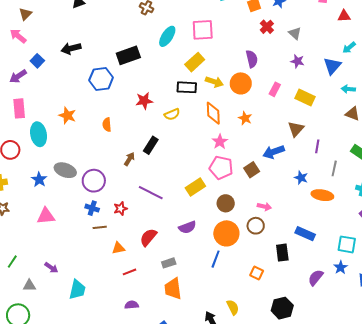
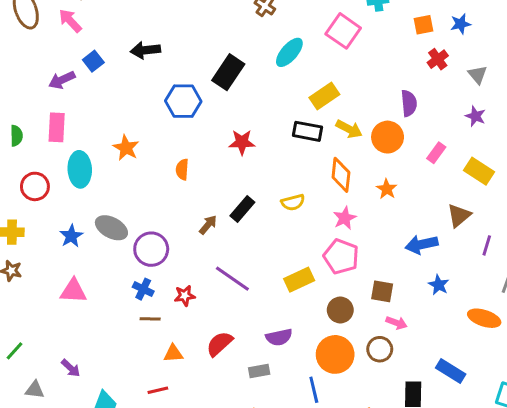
pink square: (203, 30) -> (343, 31), moved, turned 30
black rectangle: (128, 55) -> (228, 72), turned -45
yellow semicircle: (172, 114) -> (293, 202), moved
brown square: (252, 170) -> (382, 291), moved, turned 35
blue star: (301, 178) -> (439, 285), moved
blue line: (216, 259) -> (314, 390), turned -42
gray rectangle: (169, 263) -> (259, 371), moved
red line: (129, 272) -> (158, 390), moved

